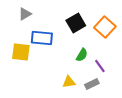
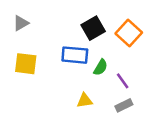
gray triangle: (25, 14) -> (21, 23), moved
blue rectangle: (42, 38) -> (75, 55), moved
gray rectangle: (92, 84) -> (124, 105), moved

